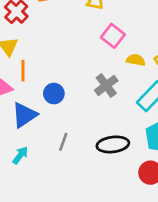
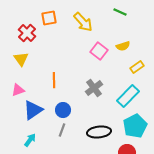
yellow semicircle: (136, 60) -> (123, 46), moved, turned 152
orange line: (23, 71) -> (54, 80), moved
blue circle: (54, 94) -> (63, 110), moved

